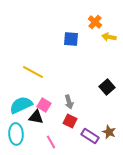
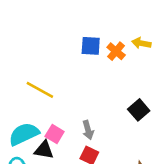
orange cross: (95, 22) -> (116, 51), moved

